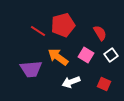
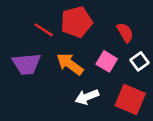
purple trapezoid: (31, 69) -> (27, 64), moved
red square: (104, 84) -> (130, 99), size x1.6

